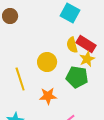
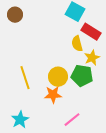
red rectangle: (86, 44) -> (91, 32), moved
yellow circle: (47, 62) -> (58, 77), moved

